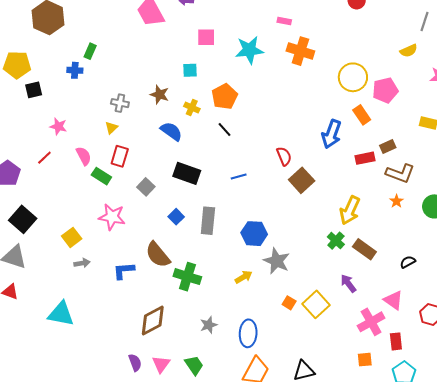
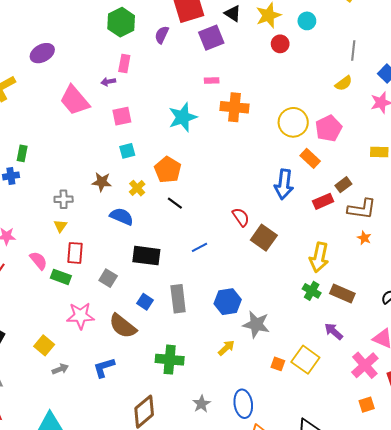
pink square: (206, 37) -> (122, 116), moved
yellow cross: (192, 108) -> (137, 188), turned 35
brown semicircle: (158, 255) -> (123, 326), moved

